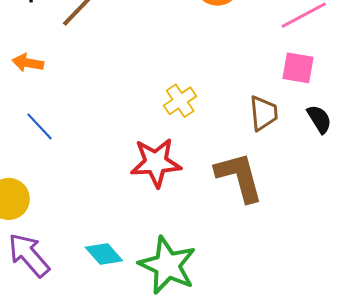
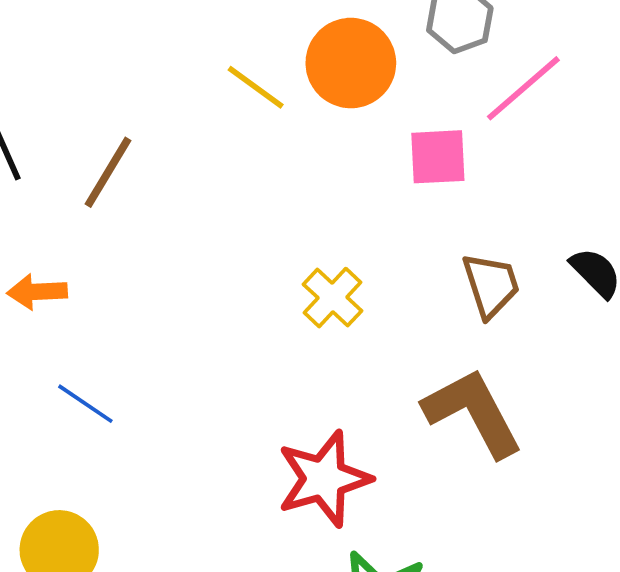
pink square: (298, 68) -> (438, 157), moved
red star: (156, 163) -> (324, 479), moved

